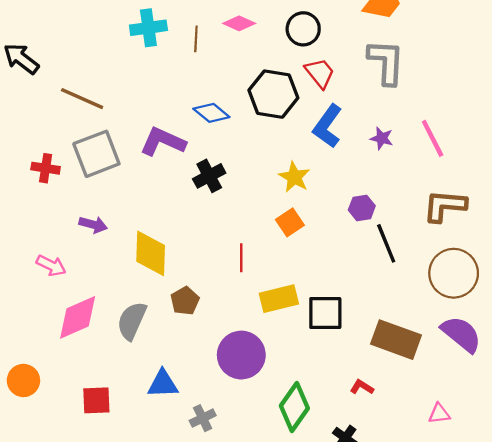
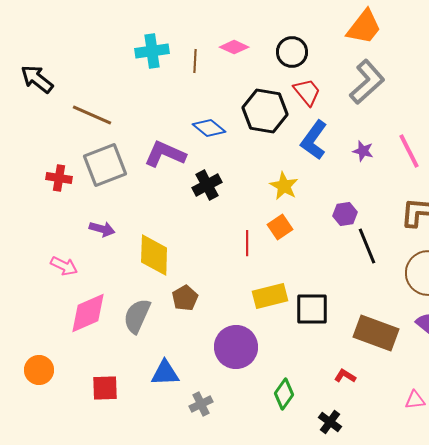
gray L-shape: (386, 62) -> (367, 82), turned 45
red line: (241, 258) -> (247, 243), moved
green diamond: (294, 407) -> (284, 394), size x0.7

